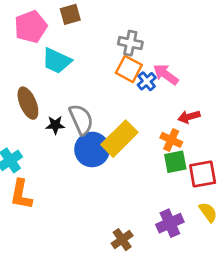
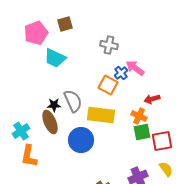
orange square: (129, 69) -> (108, 85), moved
brown ellipse: (28, 103) -> (50, 122), moved
yellow rectangle: (119, 139) -> (101, 115), turned 52
blue circle: (92, 149) -> (81, 140), moved

